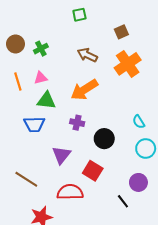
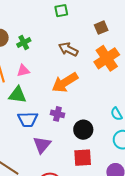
green triangle: (46, 101) -> (17, 95), moved
blue trapezoid: (34, 124) -> (28, 119), moved
red square: (93, 171) -> (83, 158), moved, turned -36

